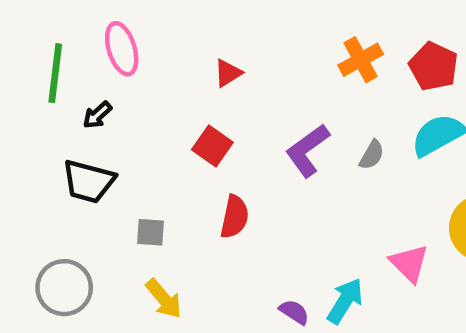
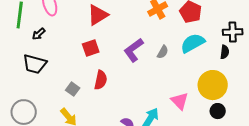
red triangle: (228, 73) -> (98, 15), size x1.6
red square: (212, 146) -> (91, 48), turned 36
gray square: (150, 232) -> (73, 89), moved, turned 32

